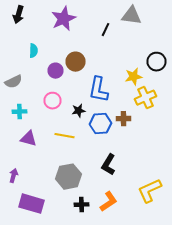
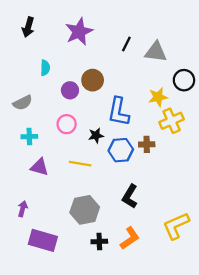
gray triangle: (132, 16) -> (156, 52), moved

